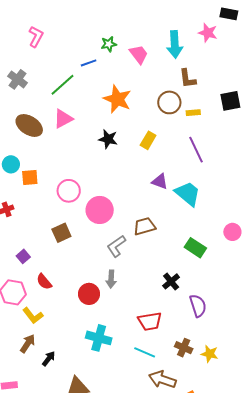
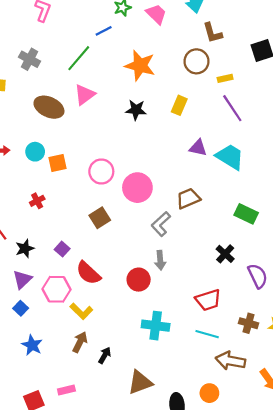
yellow rectangle: (193, 113) -> (225, 78), moved
red semicircle: (44, 282) -> (88, 273), size x1.4

